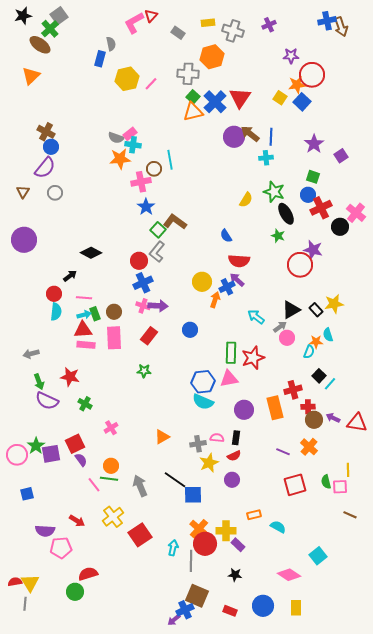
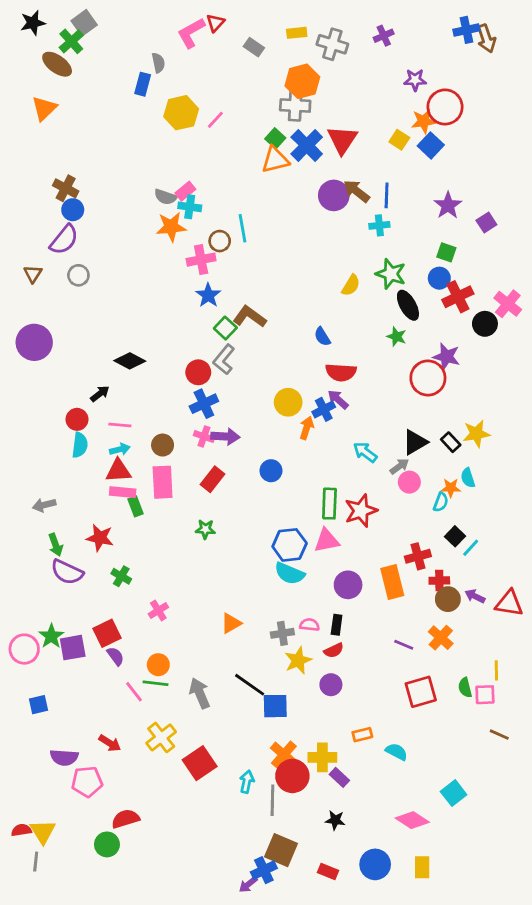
gray cross: (188, 74) -> (295, 106), moved
green rectangle: (95, 314) -> (135, 506), moved

